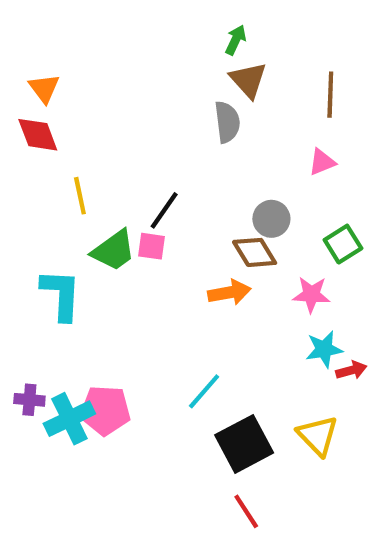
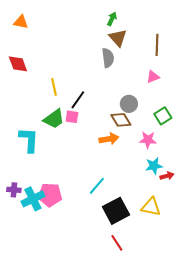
orange triangle: (44, 88) -> (21, 22), moved, turned -42
yellow line: (80, 196) -> (54, 87), moved
yellow triangle: (318, 436) -> (151, 207), turned -35

